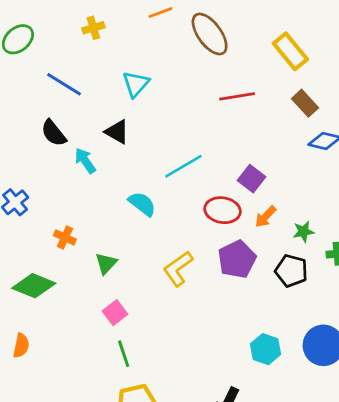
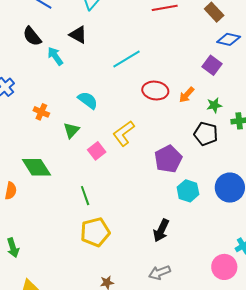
purple square: (252, 179) -> (212, 65), moved
cyan semicircle: (142, 204) -> (88, 100), moved
purple pentagon: (237, 259) -> (168, 159), moved
green diamond: (34, 286) -> (36, 167), moved, turned 36
pink square: (115, 313) -> (97, 151), moved

